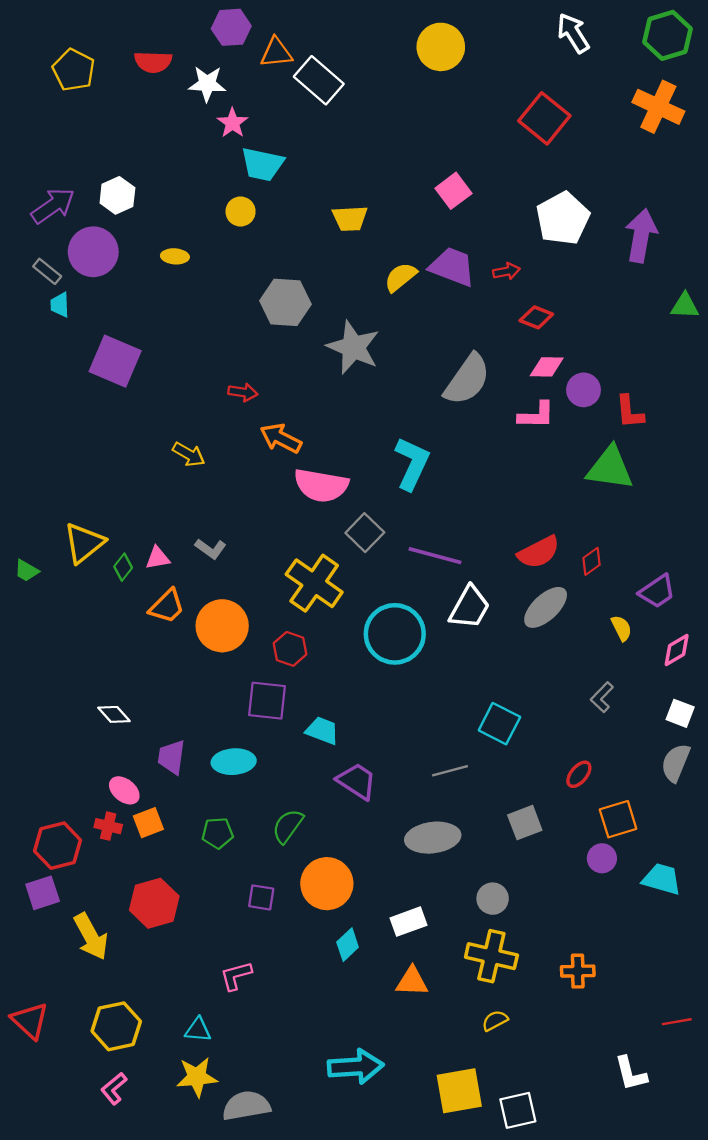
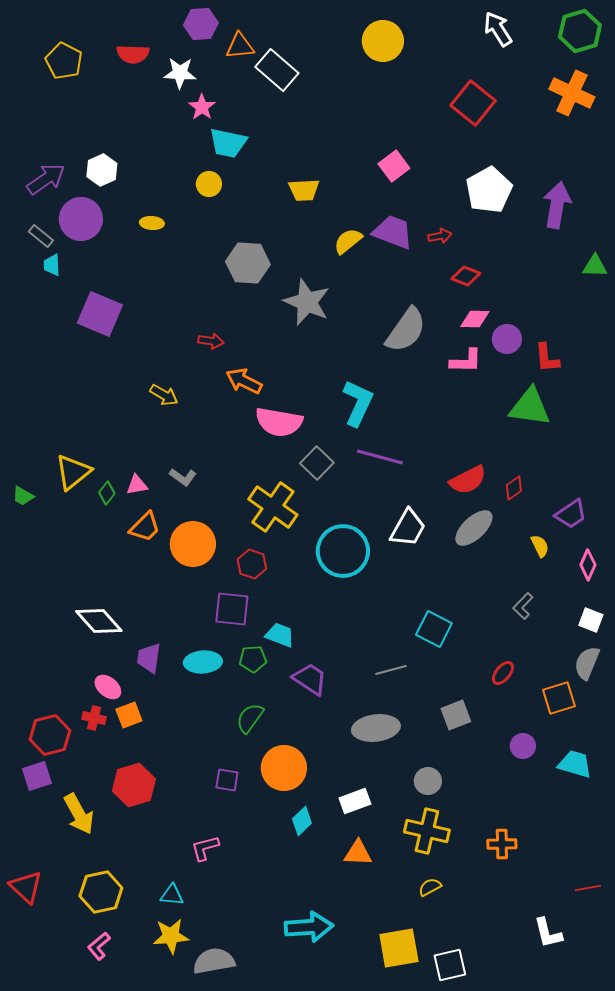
purple line: (435, 556) -> (380, 457), moved
pink diamond: (677, 650) -> (588, 565), turned -36
white diamond: (114, 714) -> (99, 621), size x1.6
orange square: (618, 819) -> (559, 698), moved
green pentagon: (218, 833) -> (253, 659), moved

